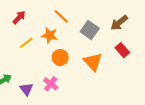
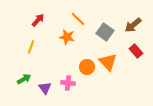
yellow line: (26, 43) -> (31, 47), moved, turned -32
orange circle: (60, 57) -> (87, 67), moved
pink cross: (51, 84) -> (68, 83), turned -32

